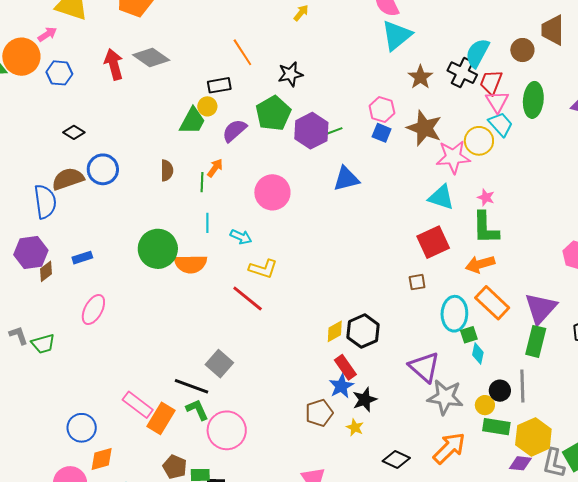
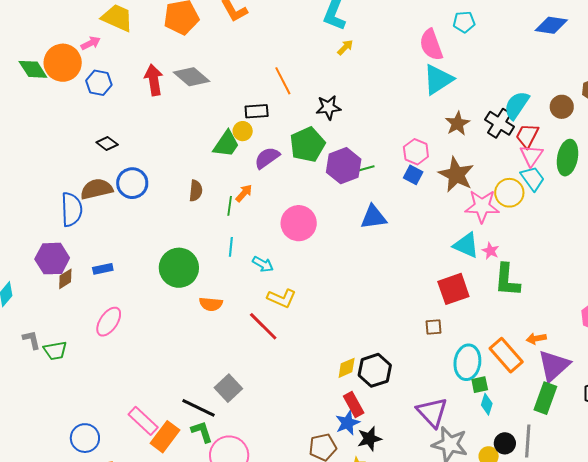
pink star: (486, 197) -> (490, 251), moved
orange semicircle: (191, 264) -> (211, 304), moved, size x0.7
orange arrow: (480, 264) -> (536, 338), moved, size x0.7

